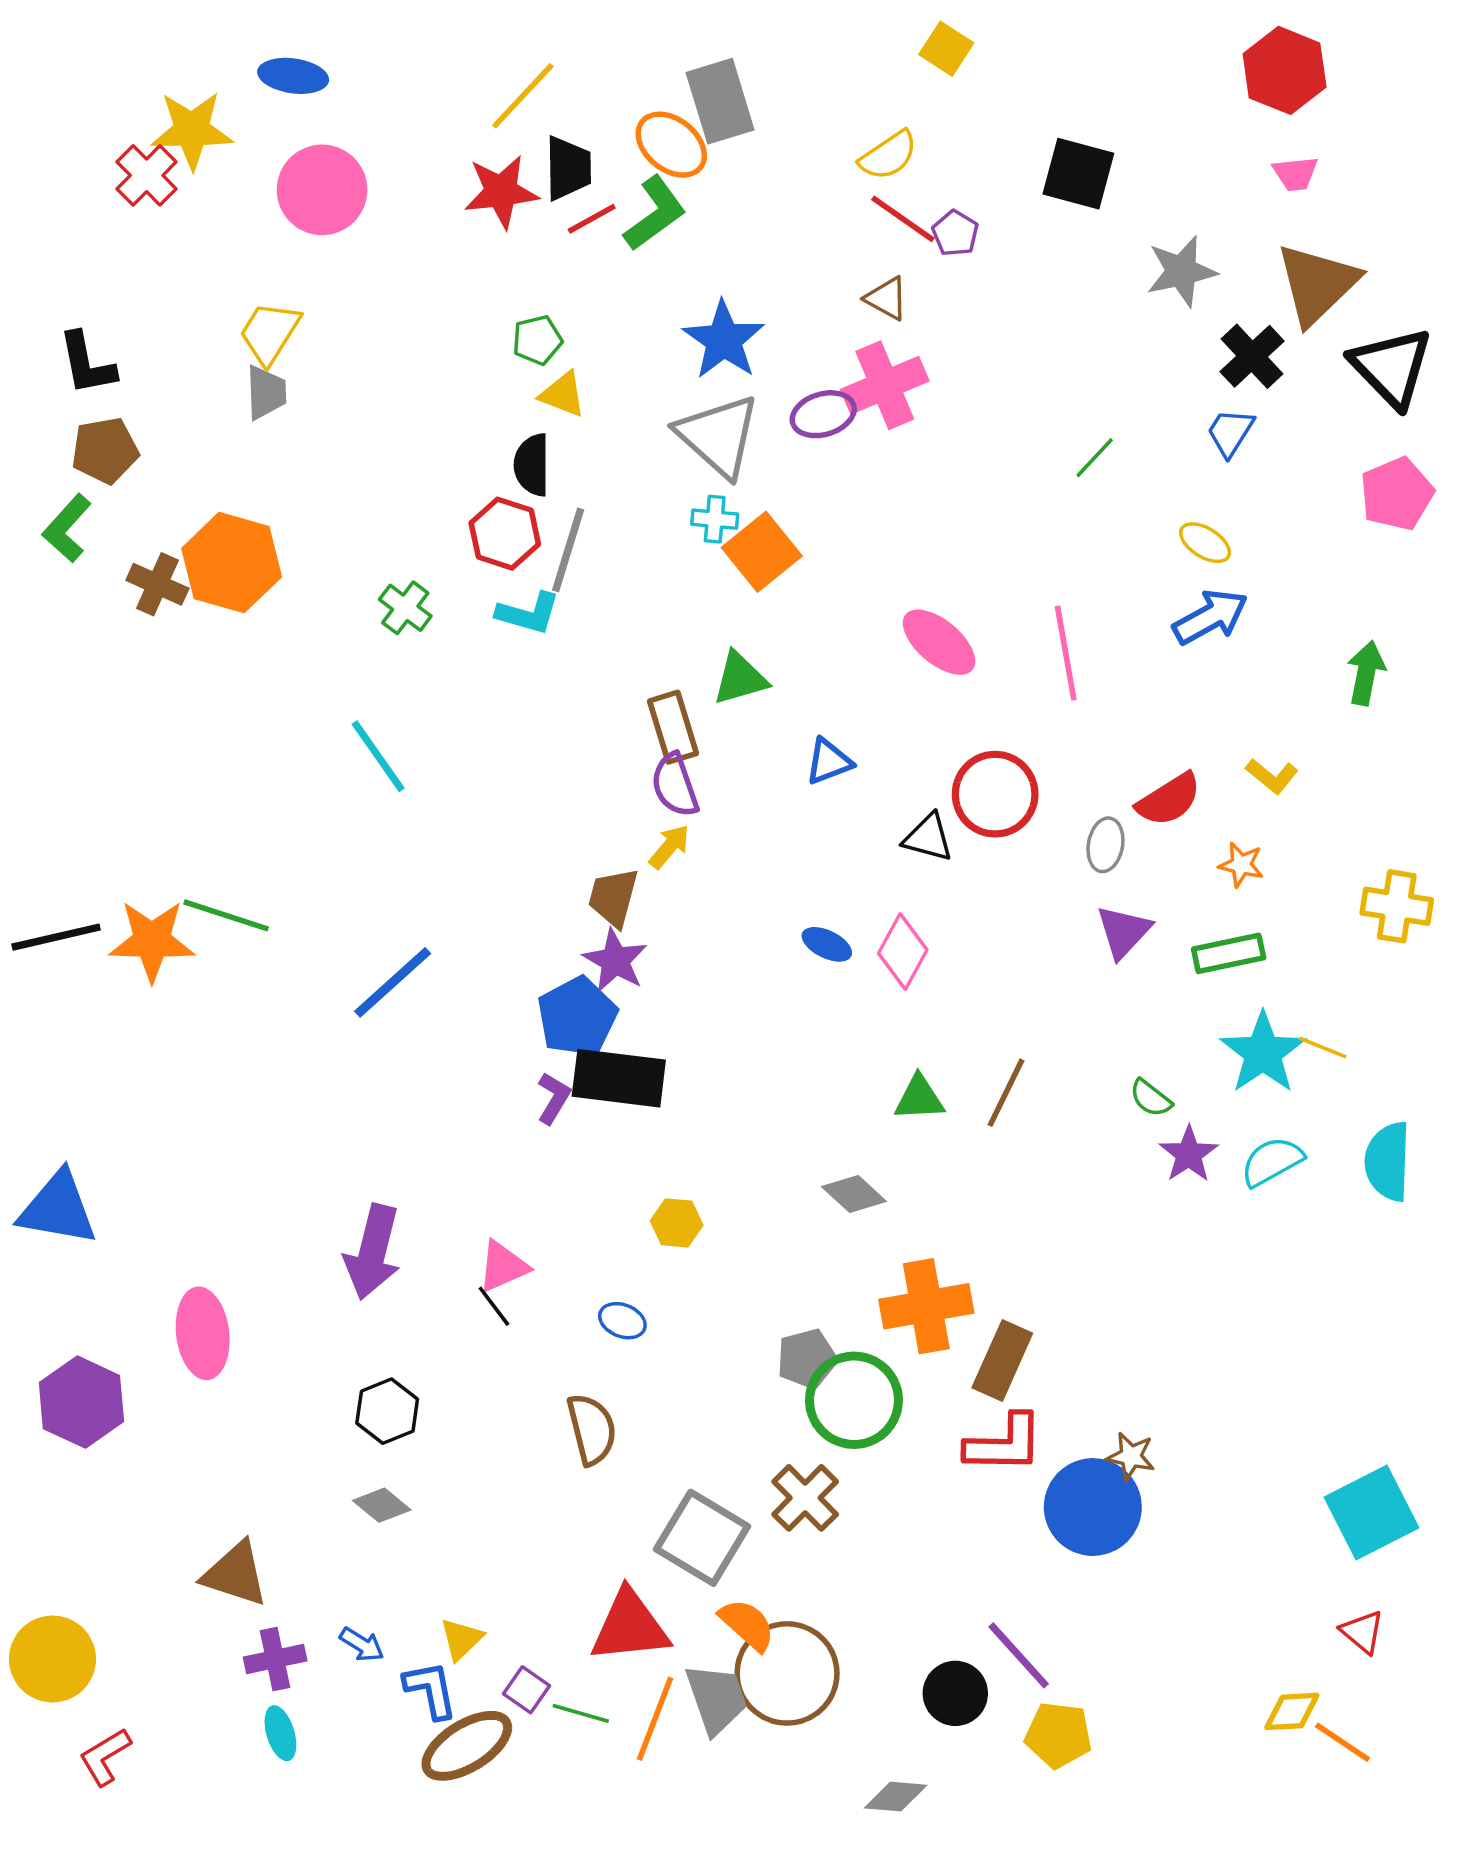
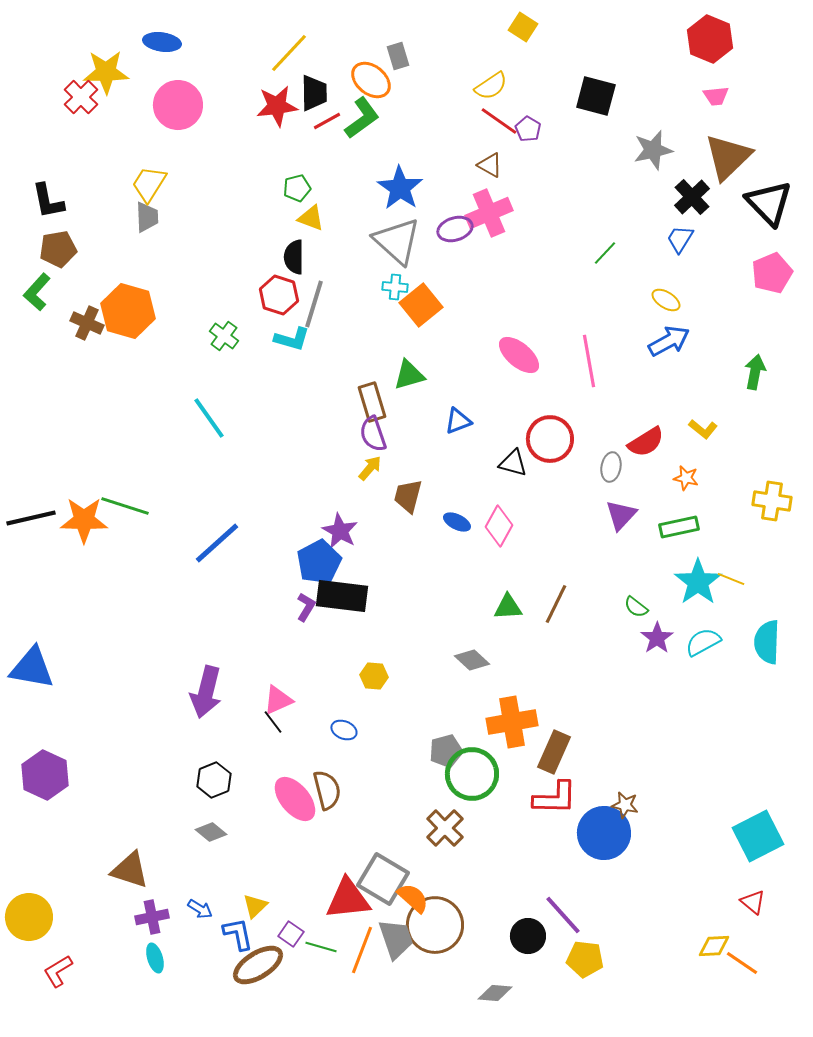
gray rectangle: (720, 101) -> (398, 56), size x0.6
brown trapezoid: (613, 897) -> (408, 496), moved
pink ellipse: (203, 1333) -> (295, 799), moved, turned -33
gray square: (702, 1538) -> (383, 879), moved

